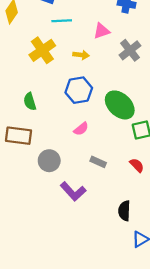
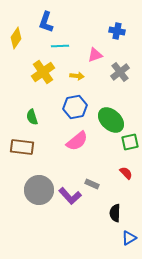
pink semicircle: (81, 129) -> (77, 141), size x1.6
gray circle: (49, 161) -> (39, 190), moved, size x1.5
gray rectangle: (98, 162) -> (92, 184), moved

